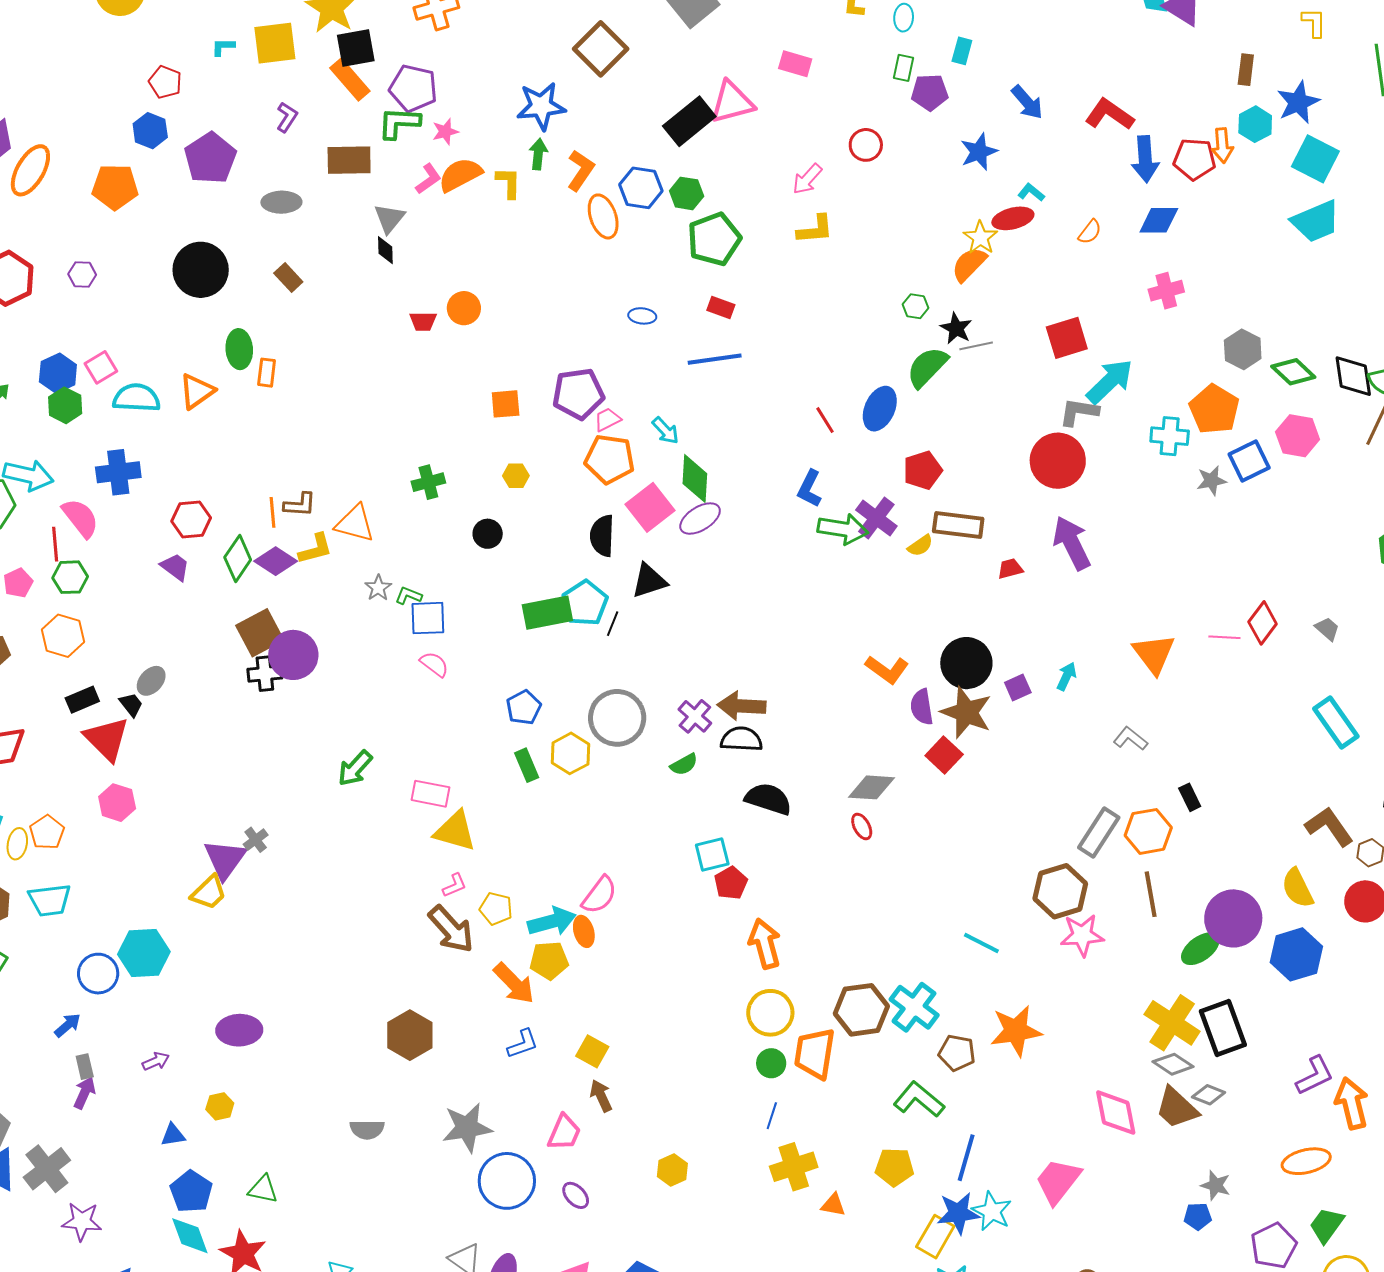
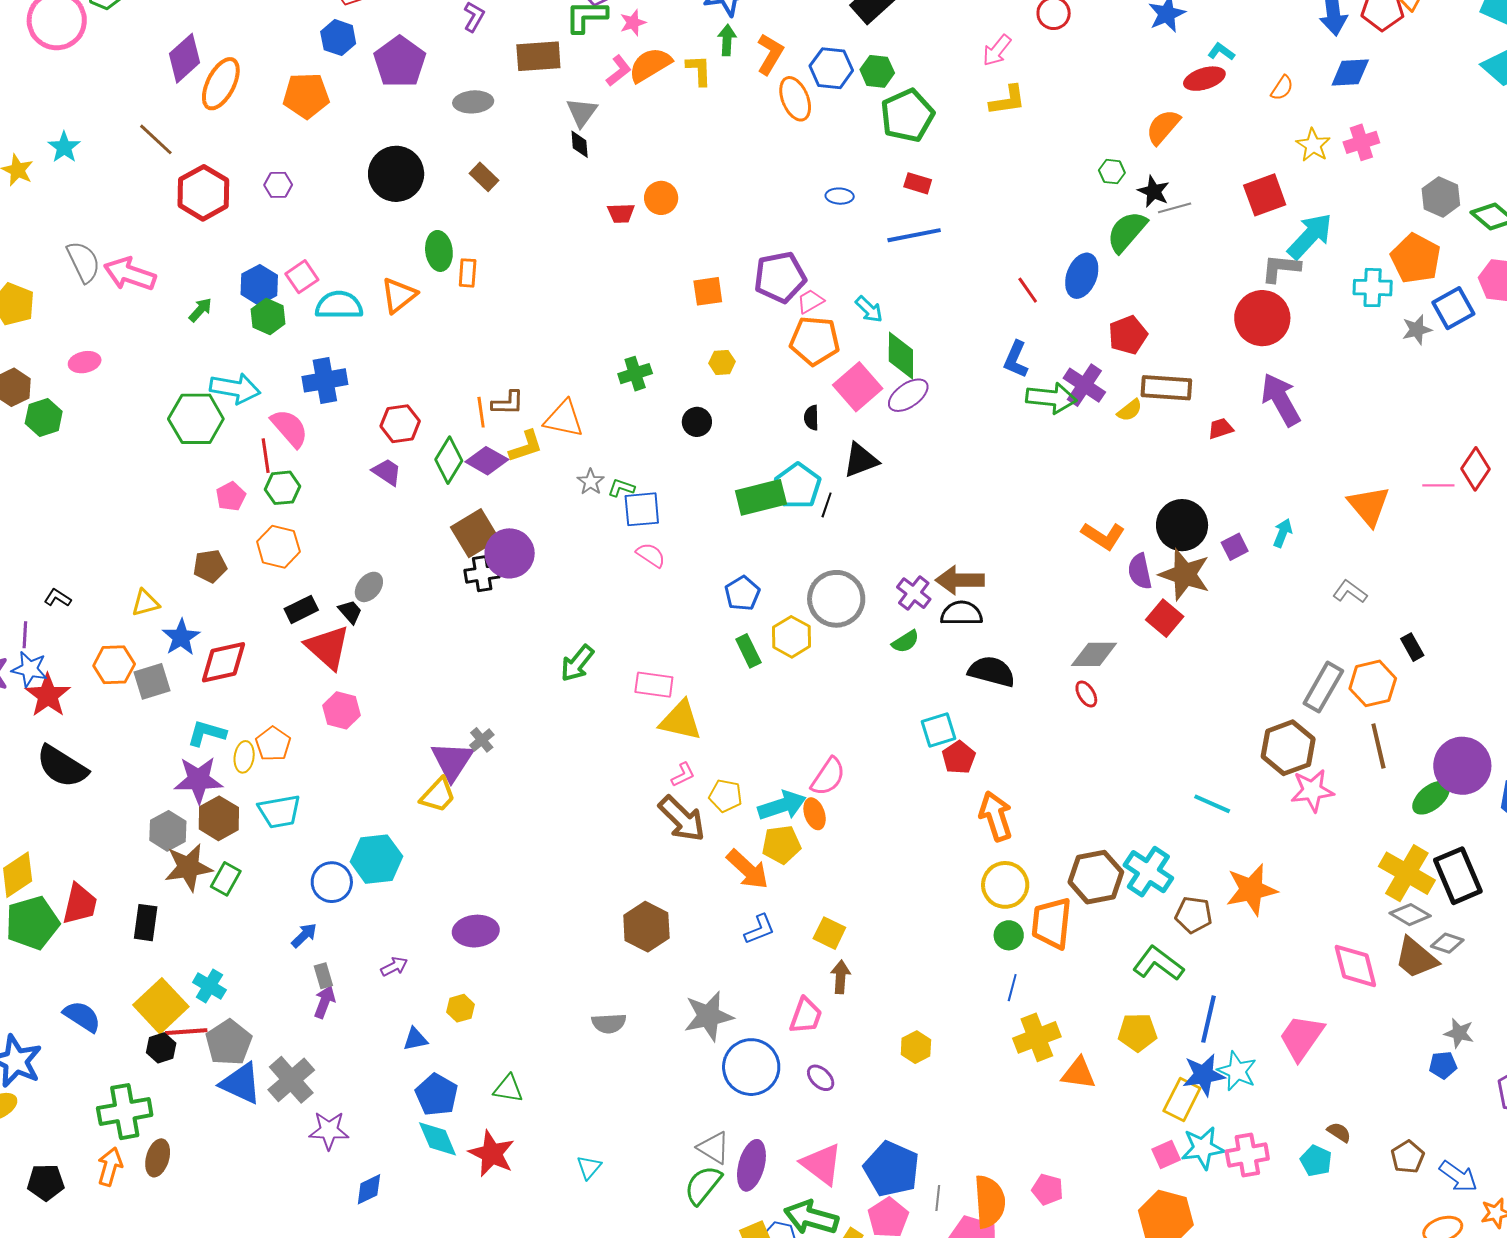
yellow star: (980, 238) -> (1313, 145), moved
black semicircle: (602, 536) -> (811, 418), size x0.6
brown arrow: (601, 1096) -> (840, 977), turned 32
orange triangle: (833, 1205) -> (1078, 1073), size x1.4

